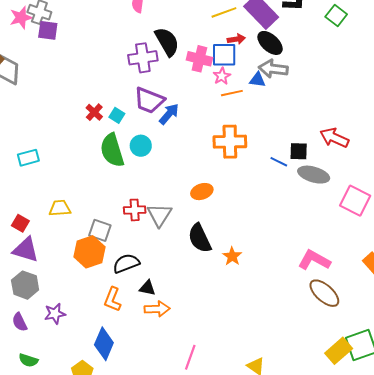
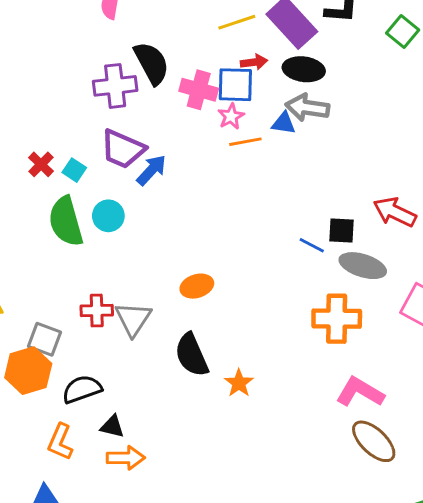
black ellipse: (270, 43) -> (304, 69), turned -36
orange cross: (230, 142) -> (337, 319), moved

